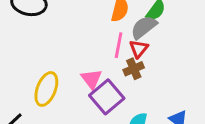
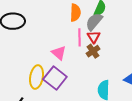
pink triangle: (91, 79) -> (59, 53), moved
purple square: (107, 97) -> (55, 78), moved

